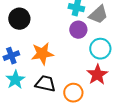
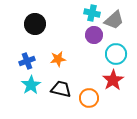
orange star: (42, 54) -> (58, 59), size x0.7

